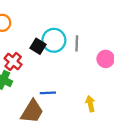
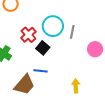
black square: (38, 46) -> (43, 48), moved
red cross: (13, 61) -> (28, 35), moved

